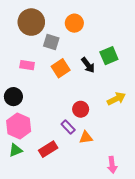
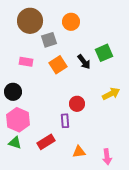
gray square: (51, 42) -> (49, 40), turned -35
purple rectangle: (68, 127) -> (65, 121), turned 40
orange triangle: (86, 138) -> (79, 152), moved
green triangle: (16, 150) -> (15, 143), turned 40

